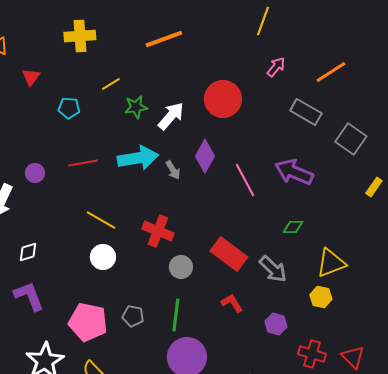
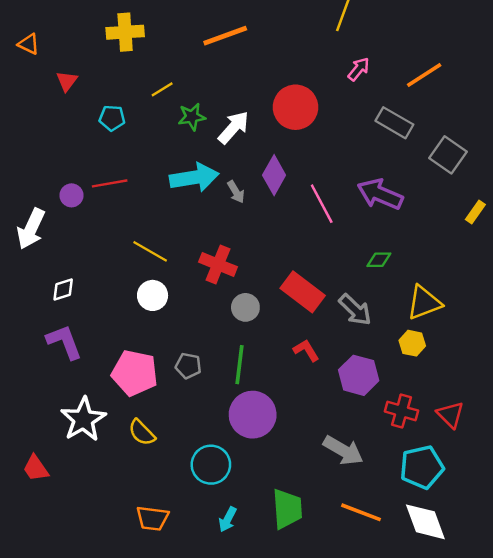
red line: (83, 163) -> (110, 183), moved
purple hexagon: (276, 324) -> (359, 375), size x1.5

